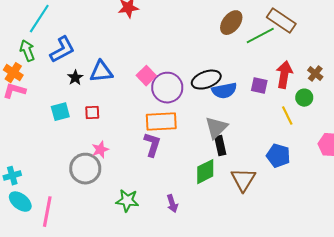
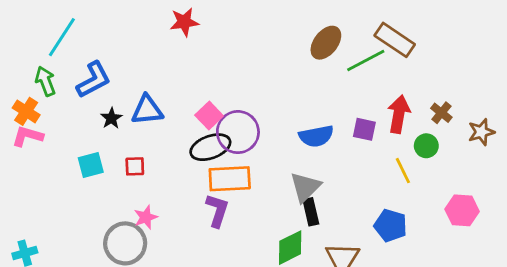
black ellipse: (206, 80) -> (210, 147), moved

